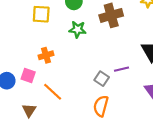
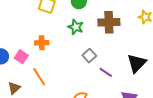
purple line: (122, 69) -> (106, 72), turned 32
gray square: (102, 79) -> (89, 56), moved

